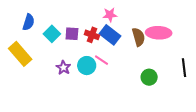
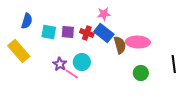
pink ellipse: (159, 33) -> (138, 42), moved
cyan square: (52, 34) -> (49, 32), turned -35
brown semicircle: (139, 37) -> (120, 45), moved
pink line: (101, 60) -> (72, 74), moved

